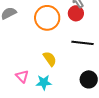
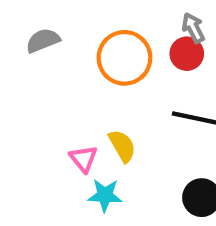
pink triangle: (22, 76) -> (83, 159), moved

